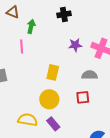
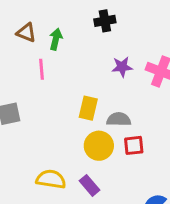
brown triangle: (13, 12) -> (26, 33), moved
gray semicircle: (90, 75) -> (119, 119), moved
yellow circle: (49, 99) -> (99, 146), moved

